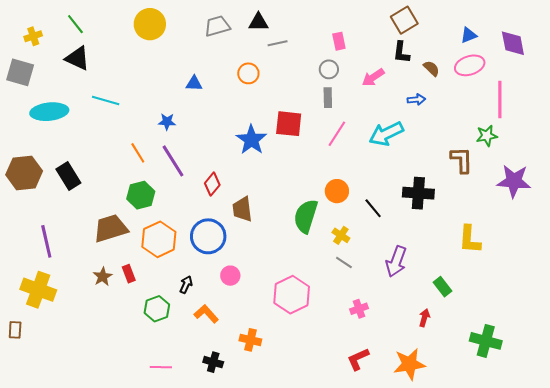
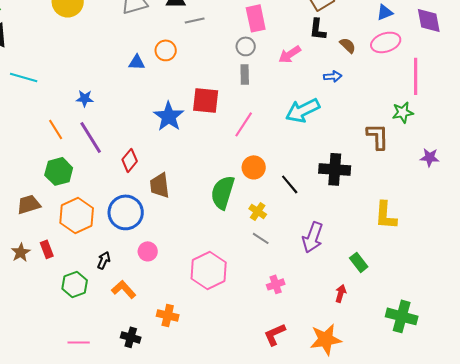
pink rectangle: (339, 41) -> (256, 18), size x1.5
blue triangle: (194, 83) -> (137, 62), moved
pink line: (337, 134) -> (244, 124), moved
purple star: (514, 181) -> (430, 157), size x0.6
brown trapezoid: (111, 228) -> (29, 204), size x0.7

